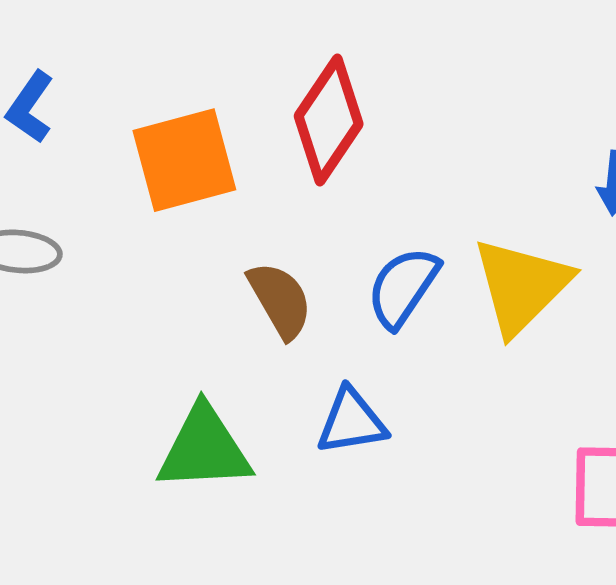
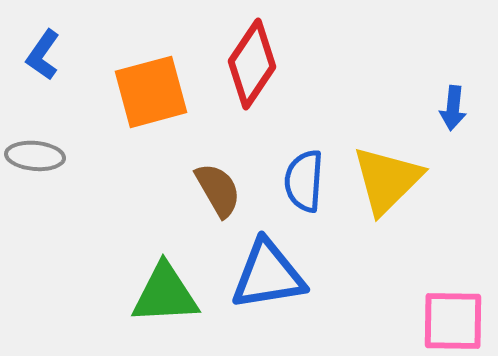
blue semicircle: (403, 287) -> (304, 181), turned -30
blue triangle: (351, 422) -> (268, 275), size x1.5

